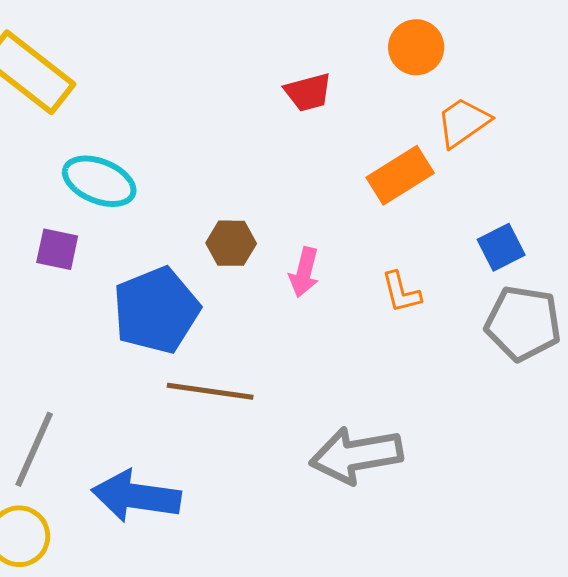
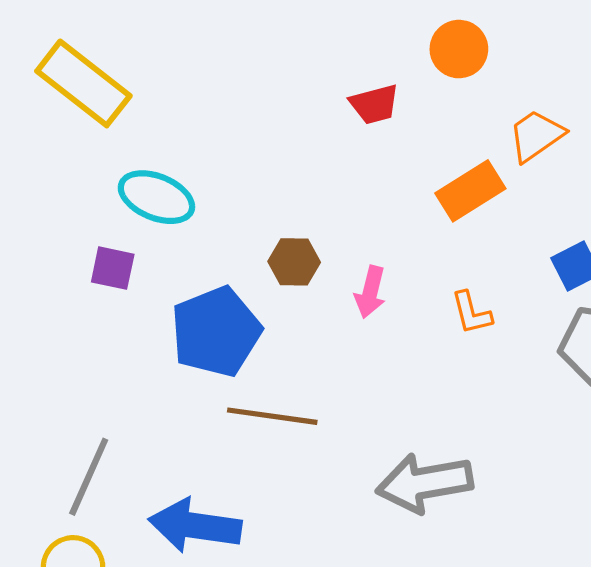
orange circle: (416, 47) -> (459, 49), moved

